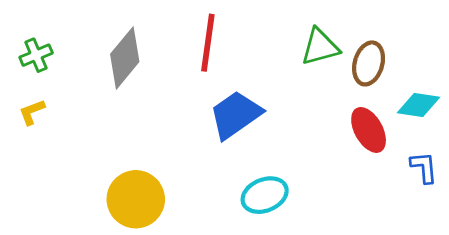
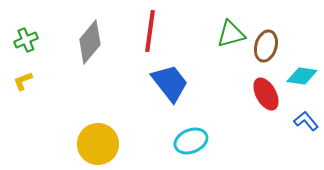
blue trapezoid: (236, 115) -> (170, 83), turned 87
blue L-shape: (424, 167) -> (306, 121), turned -35

